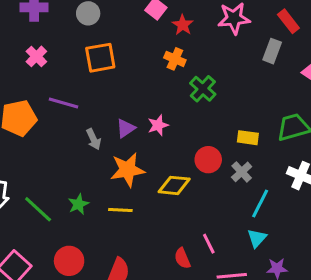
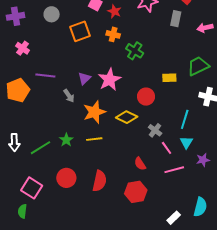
orange square: (100, 58) -> (80, 31), moved
pink star: (158, 125) -> (109, 80), size x1.6
purple triangle: (126, 128) -> (84, 78), moved
gray cross: (242, 172) -> (155, 130), moved
yellow diamond: (174, 185) -> (127, 117), turned 30
green line: (38, 209) -> (40, 148), turned -65
pink line: (209, 244) -> (167, 148), moved

